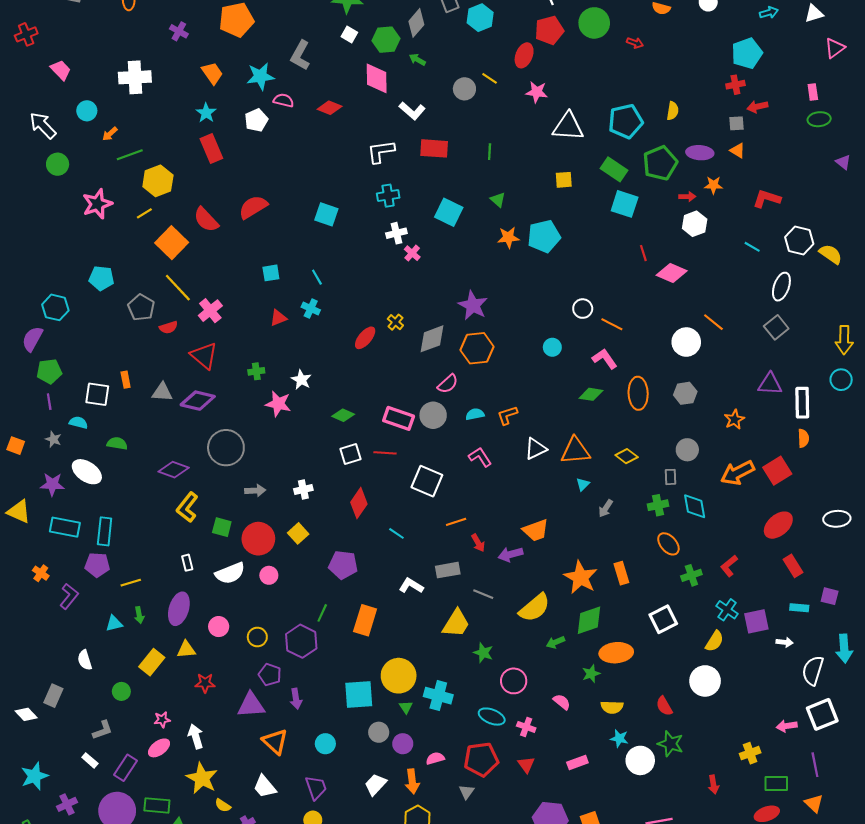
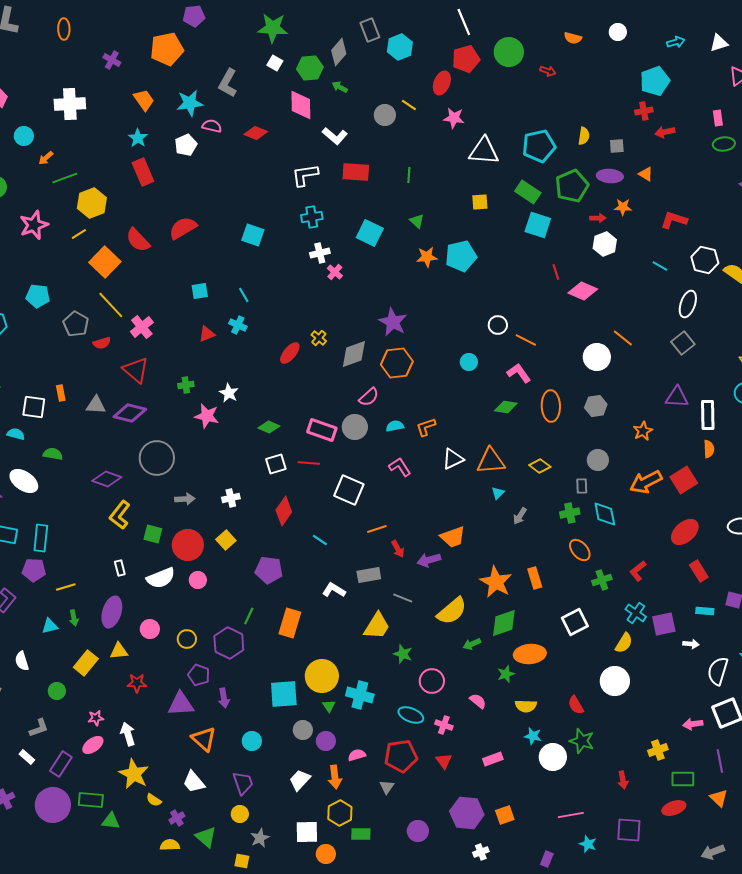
gray square: (736, 123) -> (617, 146), moved

